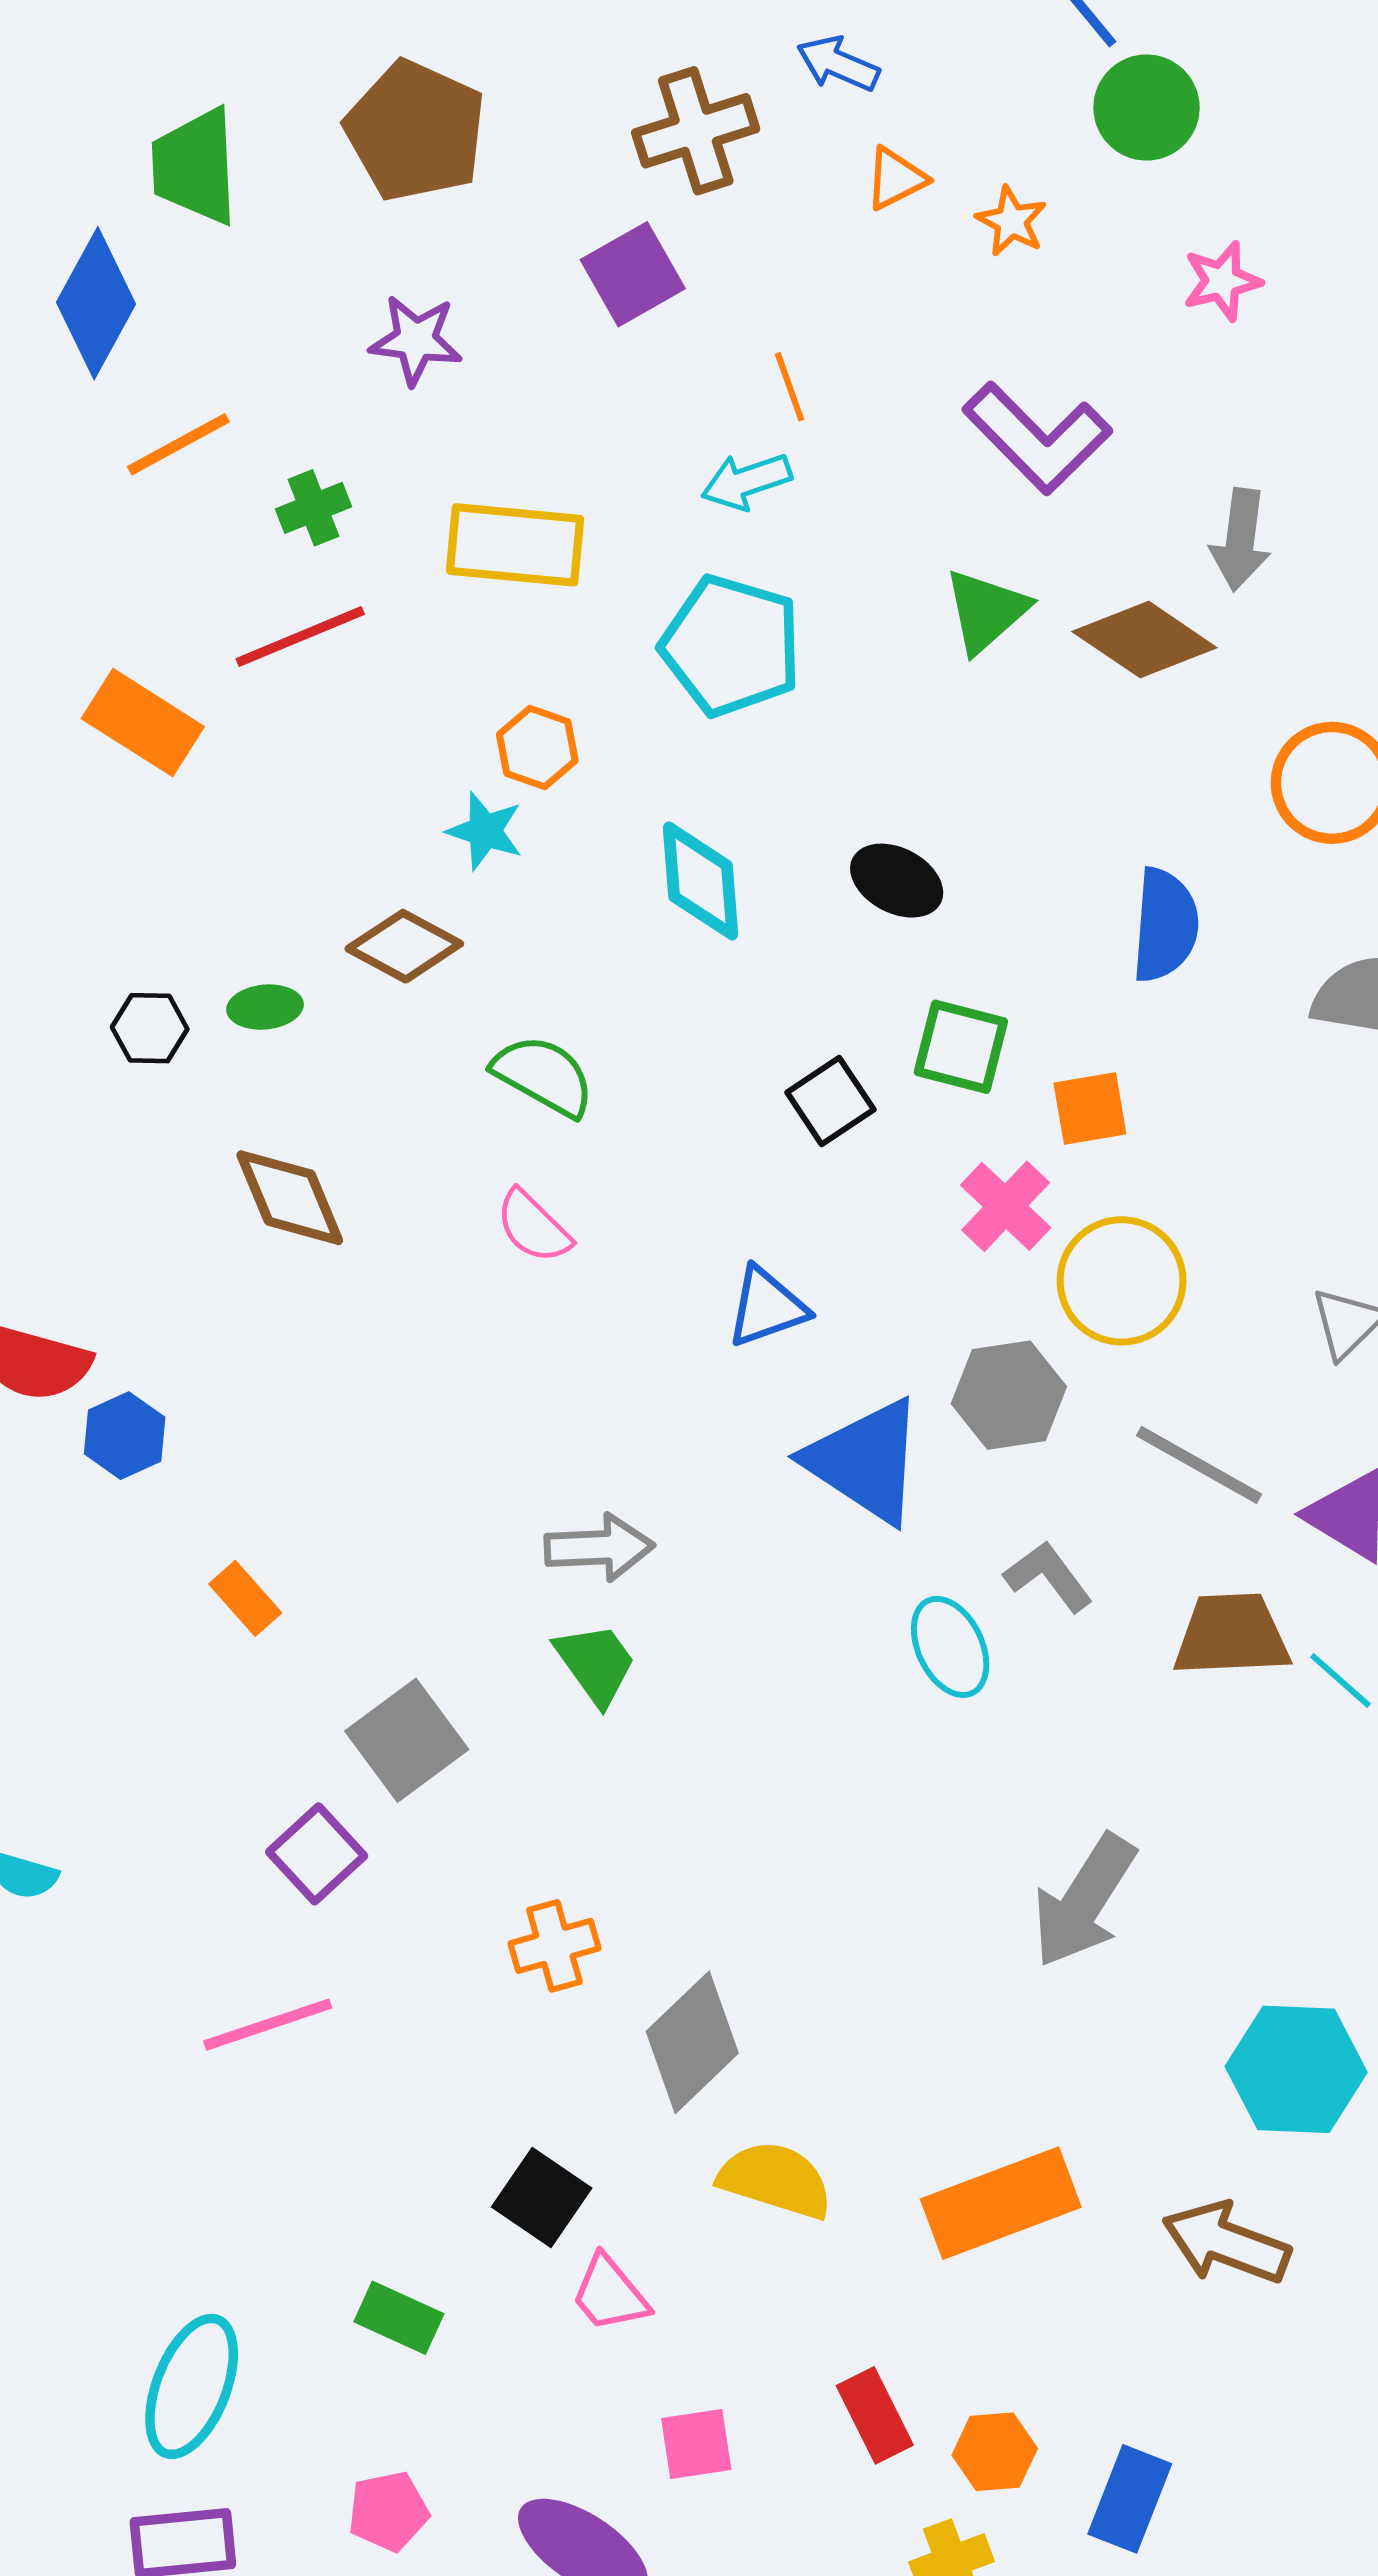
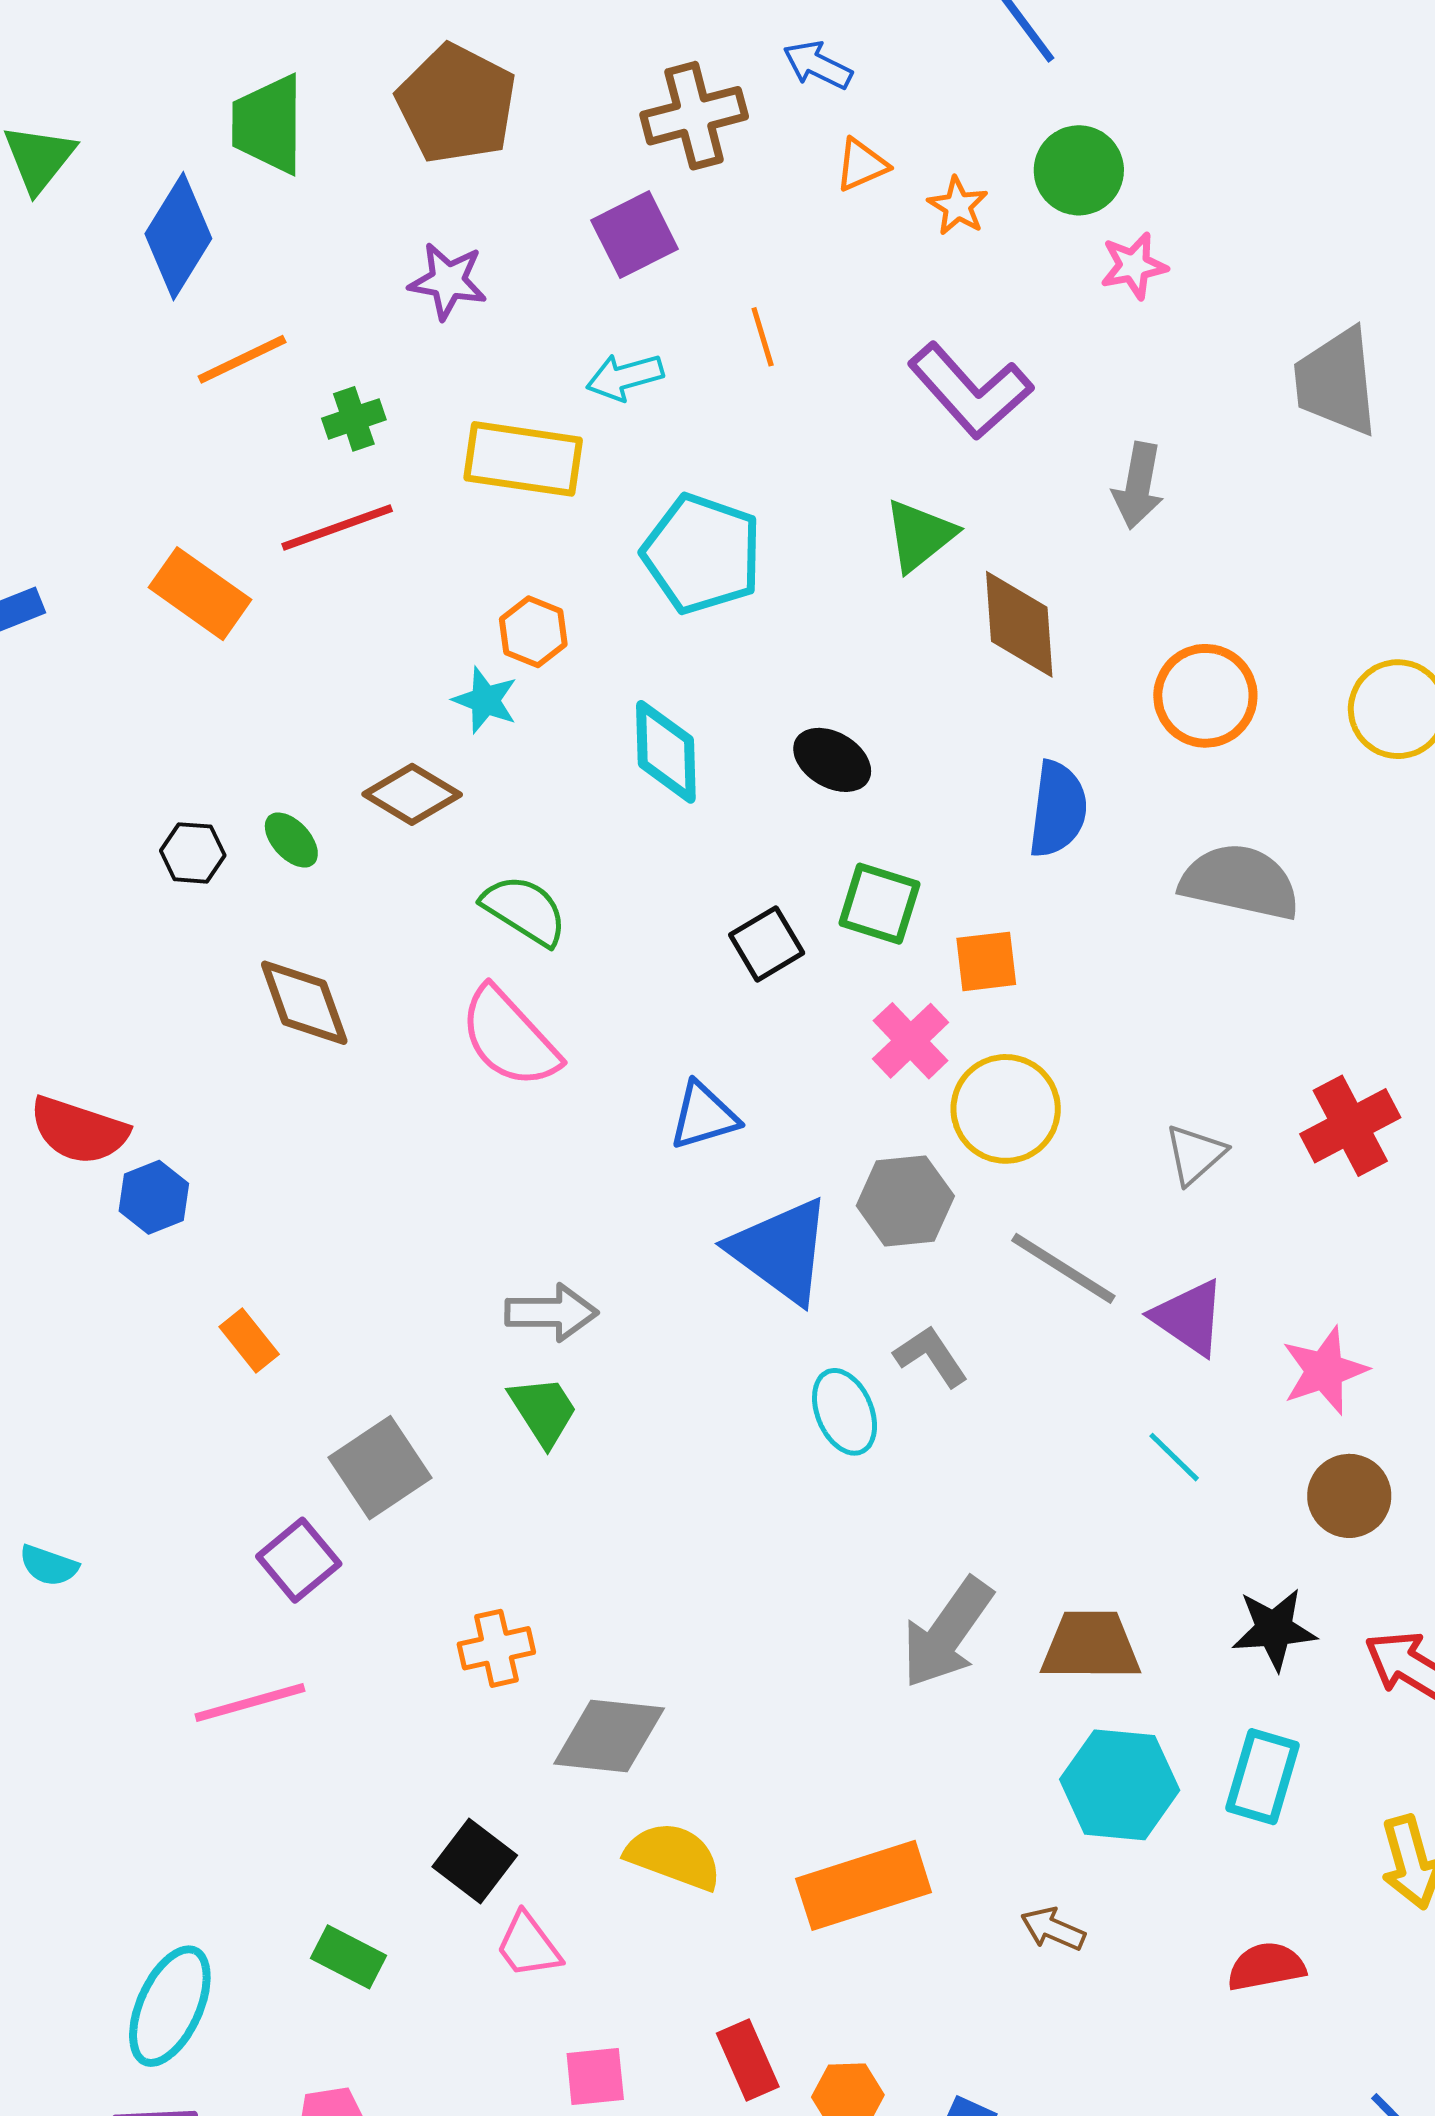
green circle: (1147, 108) -> (1079, 170), moved
cyan arrow: (746, 481) -> (625, 377), moved
brown diamond: (1144, 640) -> (1019, 624), moved, turned 49
green ellipse: (265, 1007) -> (291, 840), turned 50
pink semicircle: (533, 1227) -> (509, 1038), size x1.6
brown trapezoid: (1232, 1635) -> (1091, 1646), moved
gray diamond: (692, 2042) -> (609, 1736), turned 47
brown arrow: (1226, 2243) -> (1053, 1929), size x0.6

